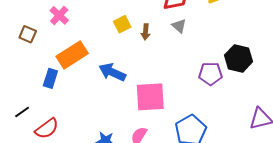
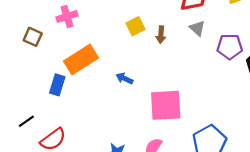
pink cross: (59, 15) -> (67, 16), turned 30
blue arrow: (112, 72) -> (124, 78), size x0.6
purple pentagon: (210, 74) -> (230, 47), moved

